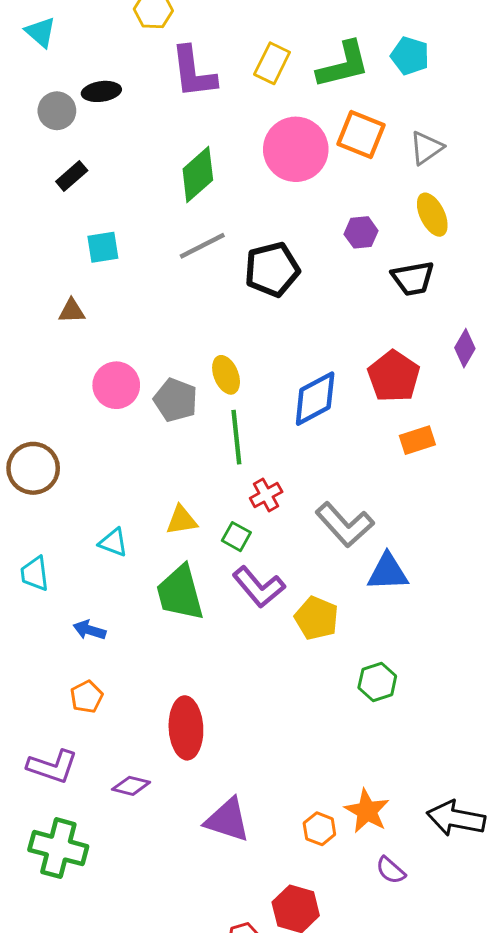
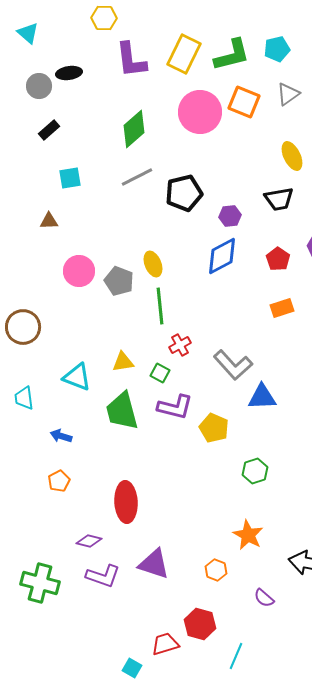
cyan pentagon: (410, 56) -> (277, 49), turned -30
yellow rectangle: (272, 63) -> (184, 54), size x1.4
gray triangle: (426, 148) -> (288, 94), moved
purple hexagon: (361, 232) -> (230, 216), moved
red pentagon: (394, 376) -> (278, 259), moved, size x0.7
blue diamond: (315, 399) -> (222, 256), moved
cyan triangle: (113, 542) -> (77, 377), size x1.4
purple L-shape: (259, 587) -> (175, 407), turned -36
purple L-shape: (52, 766) -> (103, 576), moved
orange star: (367, 811) -> (248, 535), moved

